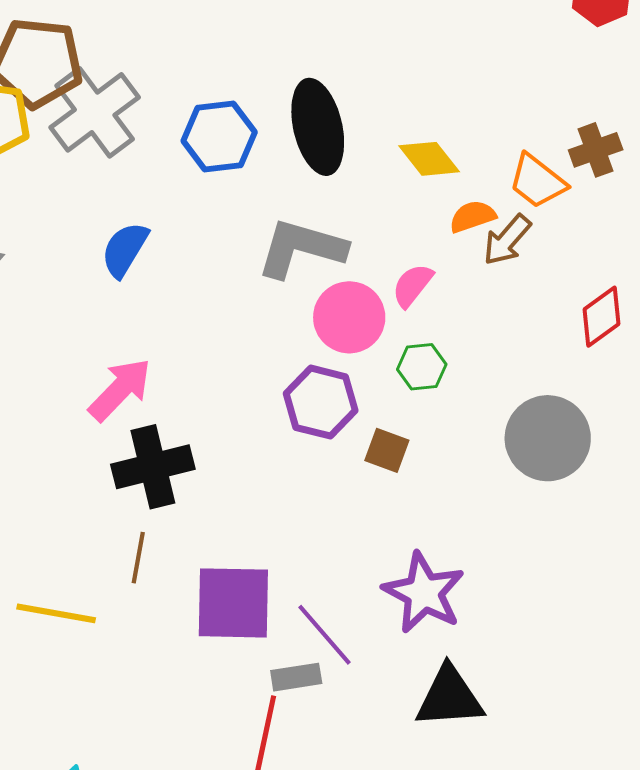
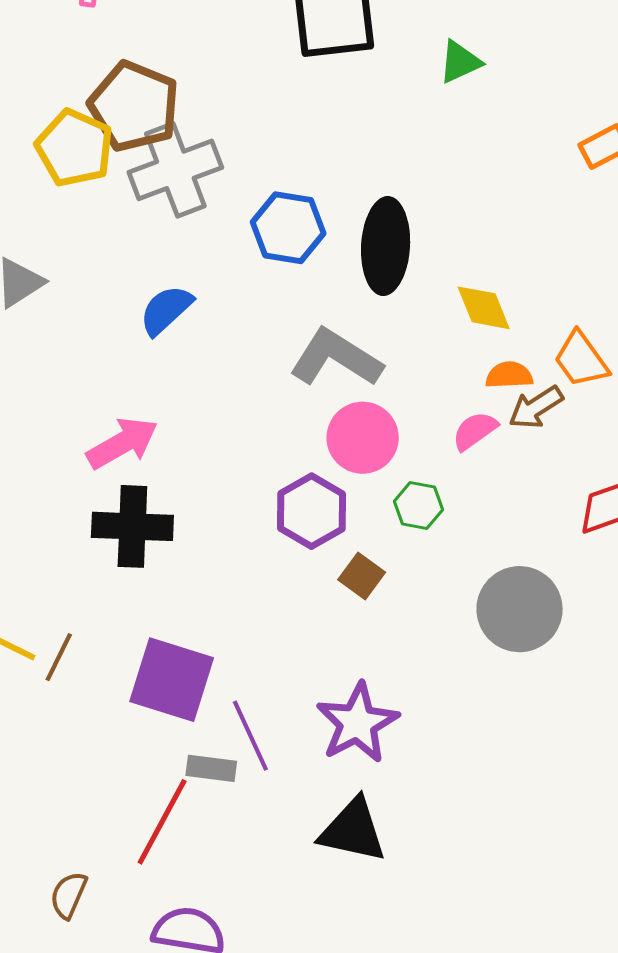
pink semicircle: (412, 285) -> (475, 431), moved
brown line: (138, 558) -> (59, 657), moved

